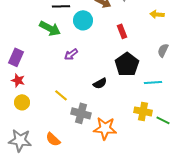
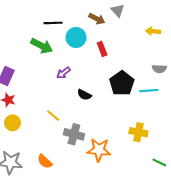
red rectangle: (122, 31) -> (102, 49), moved
gray semicircle: (163, 50) -> (159, 69), turned -112
cyan line: (153, 82) -> (149, 91), moved
black semicircle: (100, 83) -> (84, 95), moved, turned 56
green line: (163, 120) -> (159, 162), moved

